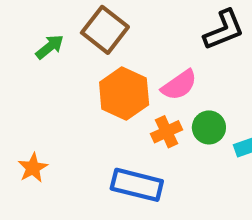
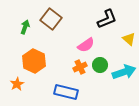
green arrow: (50, 47) -> (25, 27), turned -32
orange hexagon: (124, 94) -> (34, 61), moved

